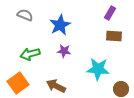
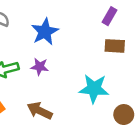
purple star: (64, 51) -> (40, 67), moved

